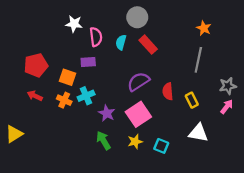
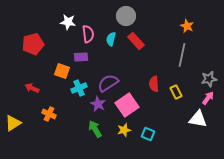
red pentagon: (36, 65) -> (33, 44), moved
purple semicircle: (138, 82) -> (108, 83), moved
orange cross: (64, 100) -> (49, 114), moved
white triangle: (198, 133) -> (198, 119), moved

